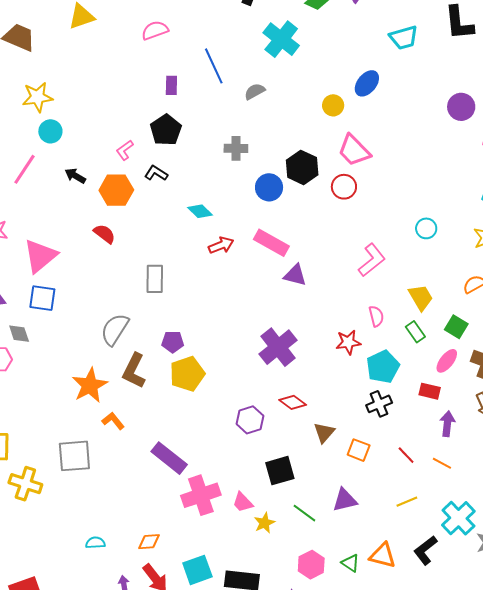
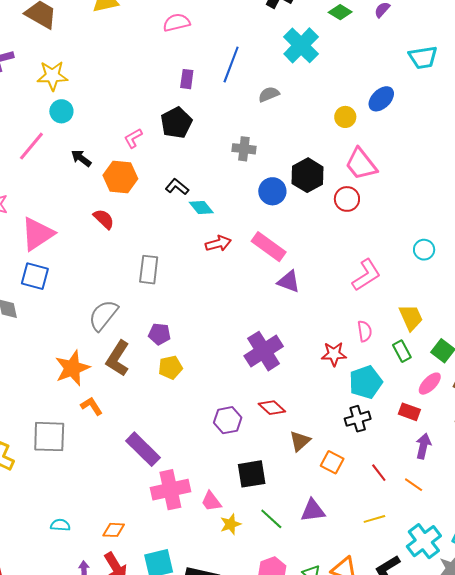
blue line: (214, 66) -> (231, 64), turned 39
black L-shape: (156, 173) -> (177, 187), moved
yellow pentagon: (187, 374) -> (170, 367), size x0.7

